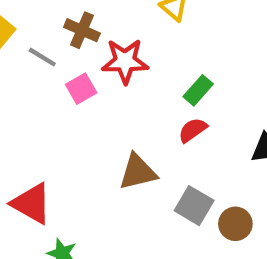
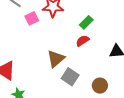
brown triangle: (138, 172) -> (56, 59), turned -30
gray square: (194, 206) -> (70, 77), moved

